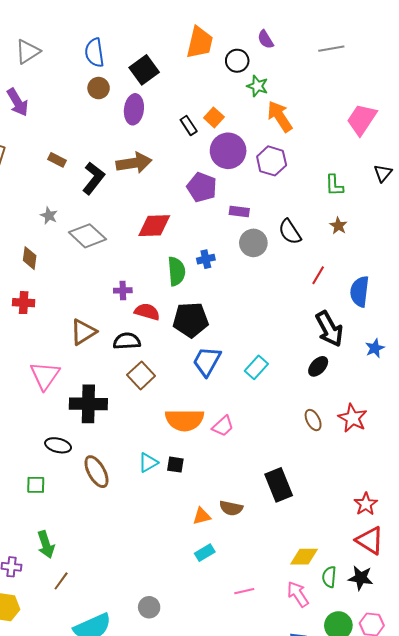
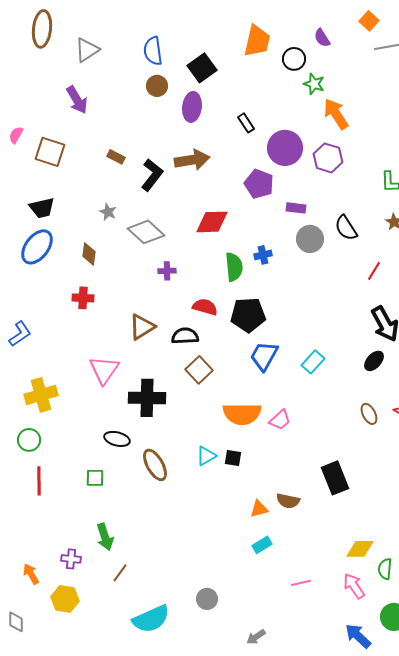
orange square: (214, 117) -> (369, 21), moved
purple cross: (123, 290) -> (167, 271), moved

